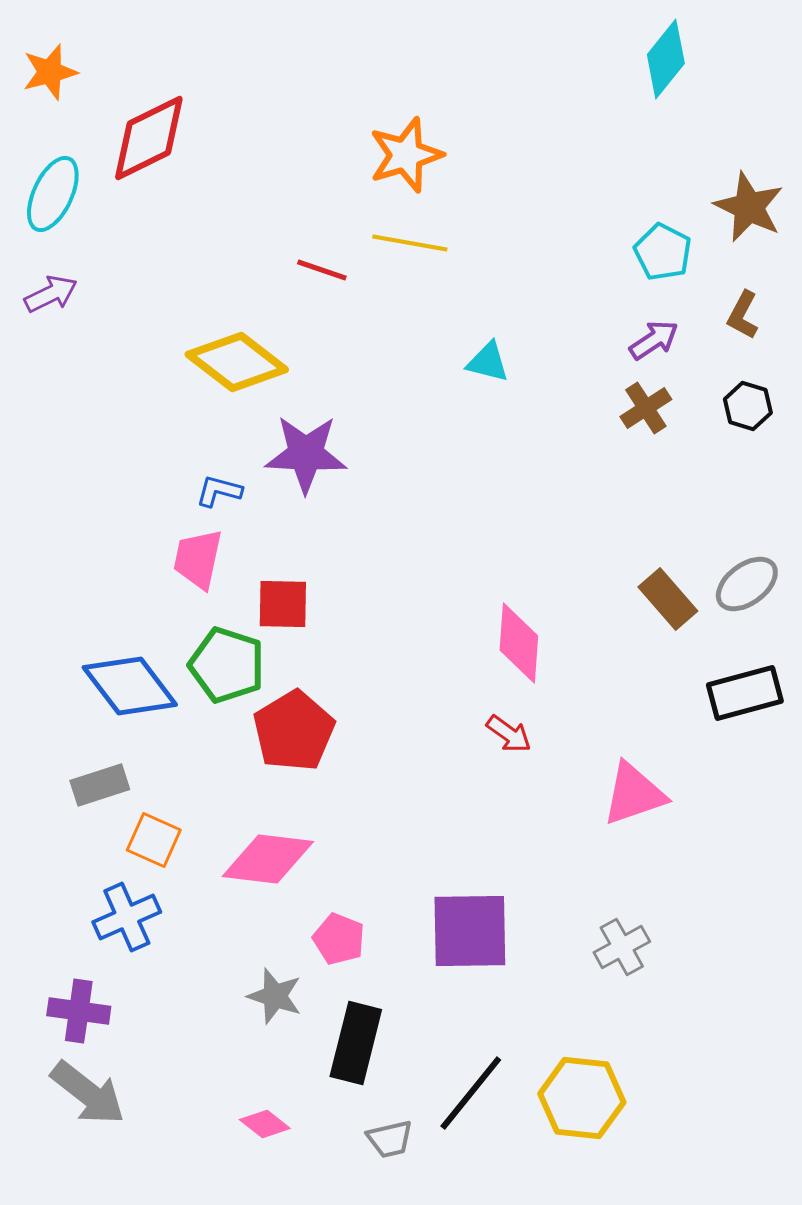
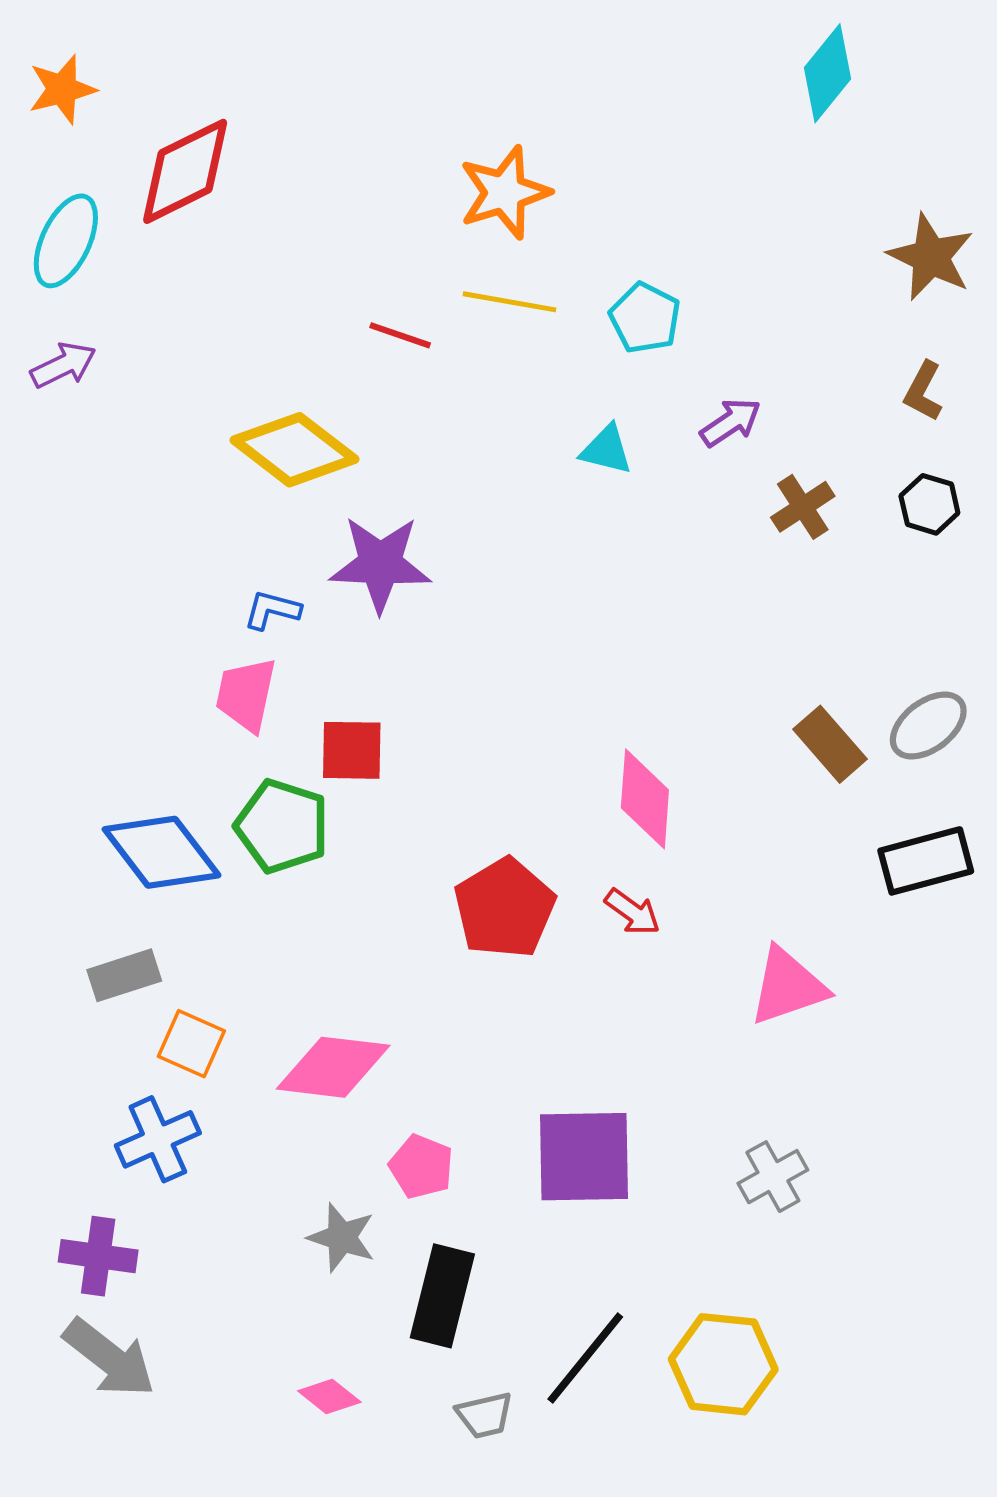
cyan pentagon: (663, 252) -> (645, 318), moved
purple arrow: (654, 340) -> (731, 422), moved
red pentagon: (294, 731) -> (505, 908), moved

